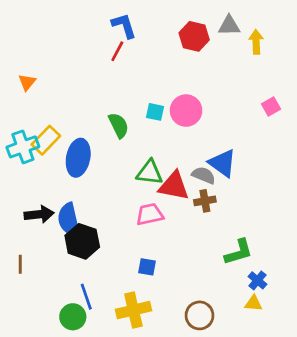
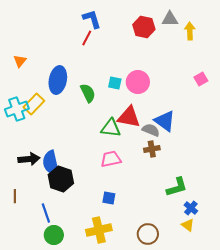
blue ellipse: (78, 158) -> (58, 80), moved
red triangle: (174, 186) -> (129, 117), moved
blue line: (86, 297) -> (46, 213), moved
yellow triangle: (253, 303) -> (188, 225), turned 32

